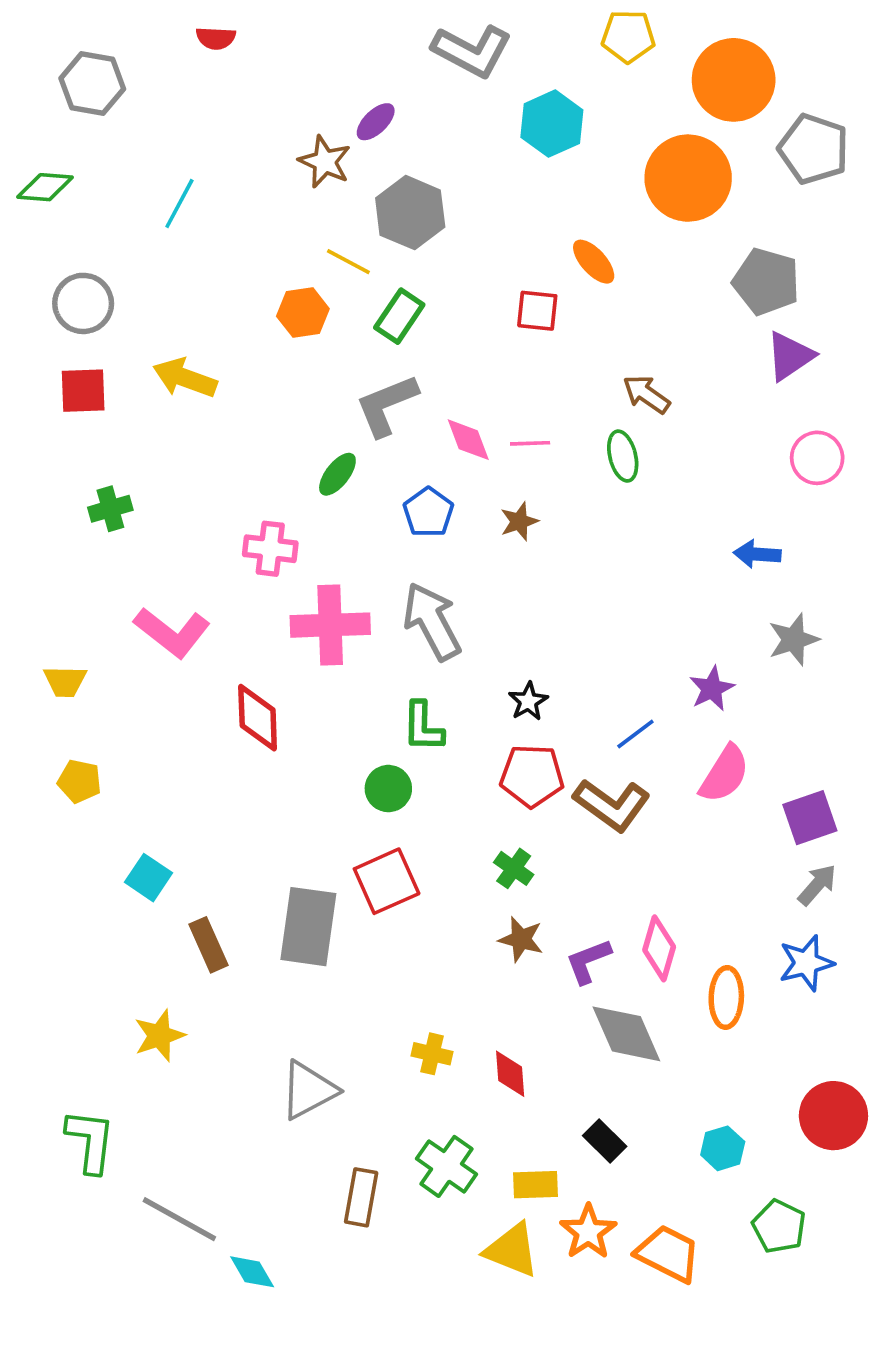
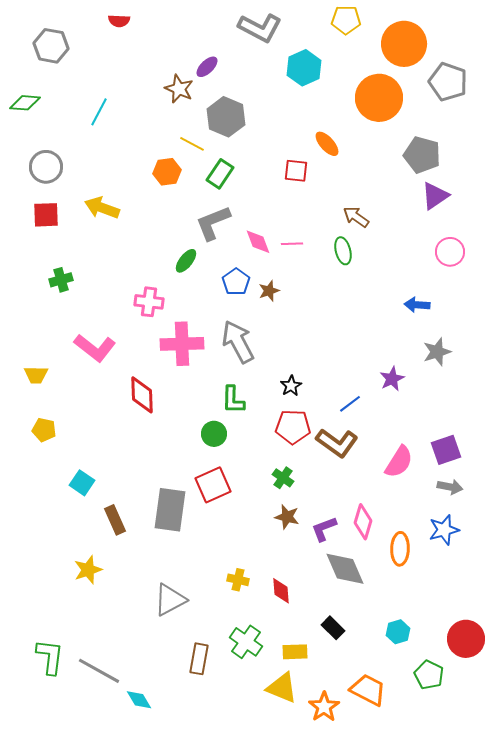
brown star: (519, 521) -> (269, 291), moved
pink semicircle: (724, 774) -> (399, 462), moved
gray arrow: (817, 885) -> (450, 487), turned 60
red circle: (833, 1116) -> (466, 639), moved
green L-shape: (90, 1141) -> (50, 657), moved
orange star: (588, 1232) -> (324, 707), moved

